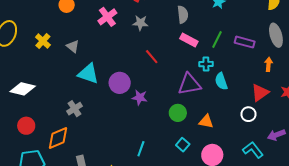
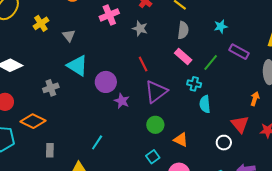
purple rectangle: (245, 42) -> (239, 52), moved
purple triangle: (189, 84) -> (156, 92), moved, turned -40
red triangle: (260, 93) -> (240, 124), turned -48
gray cross: (74, 109) -> (51, 88), moved
orange diamond: (58, 138) -> (33, 121), turned 35
cyan line: (141, 149) -> (97, 142), moved

